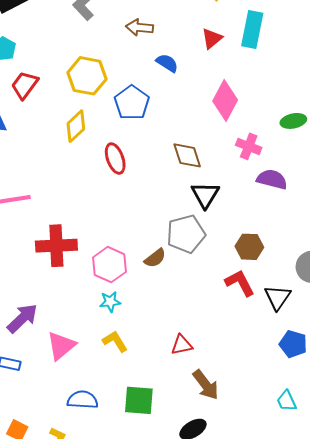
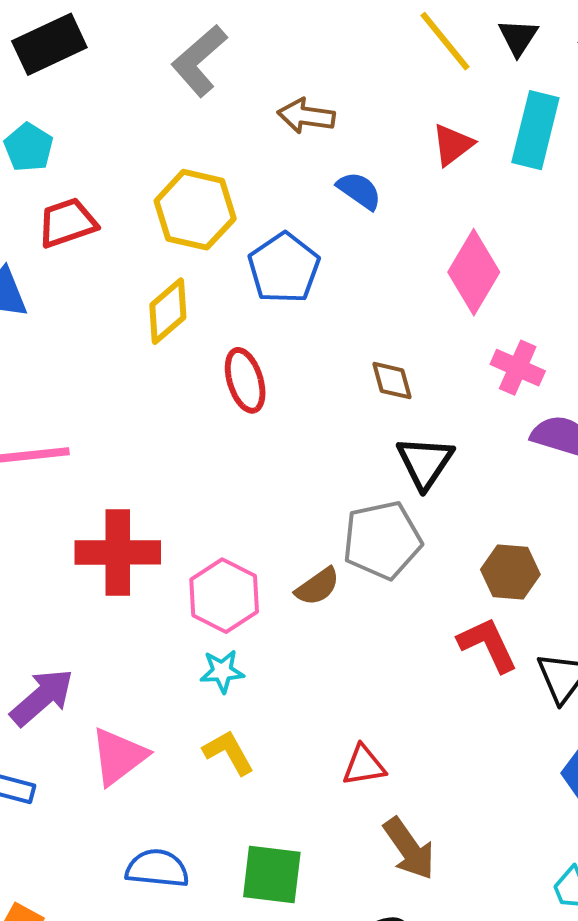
red trapezoid: (25, 85) -> (67, 223), turned 32
brown diamond: (187, 155) -> (392, 381), size x0.7

